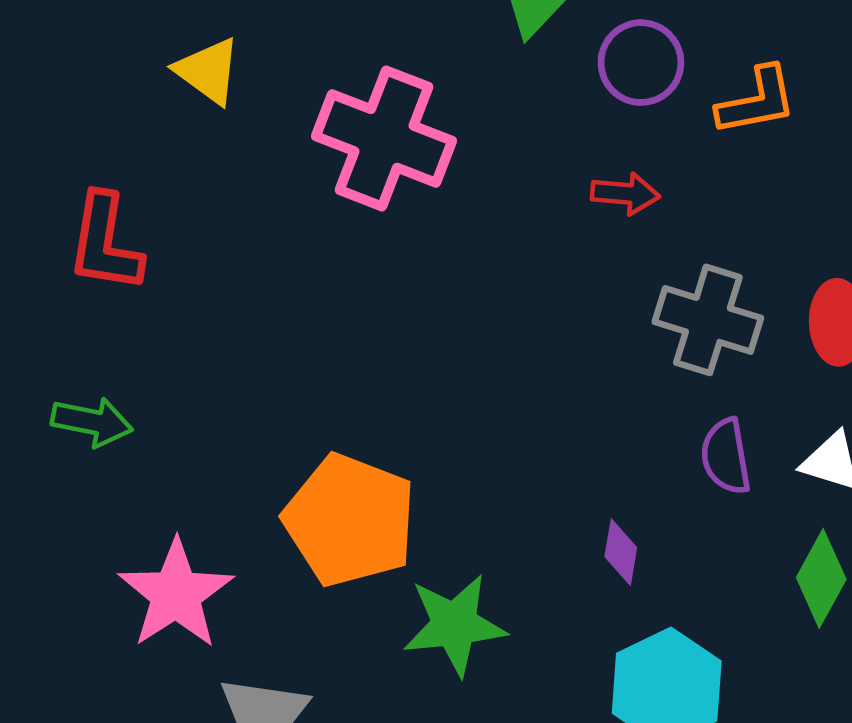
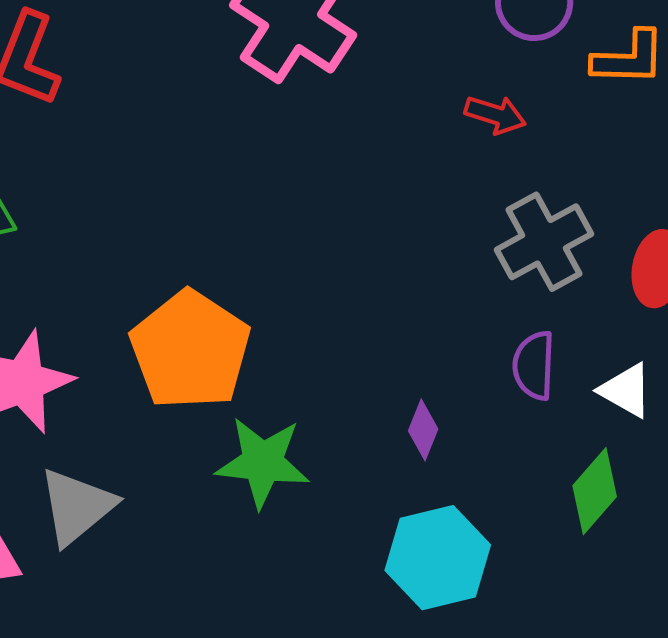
gray cross: (708, 320) -> (544, 242), turned 32

